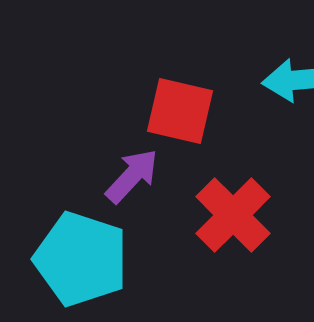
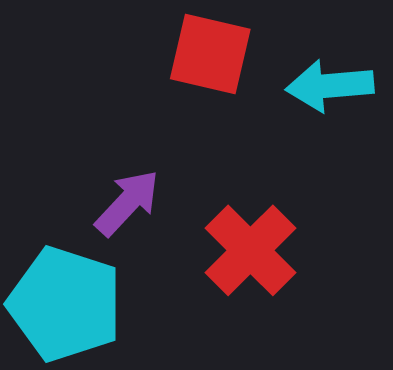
red square: (180, 111) -> (210, 54), moved

